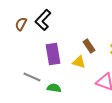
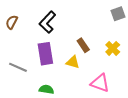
black L-shape: (43, 20) -> (47, 22), moved
gray line: (32, 77) -> (18, 67), moved

